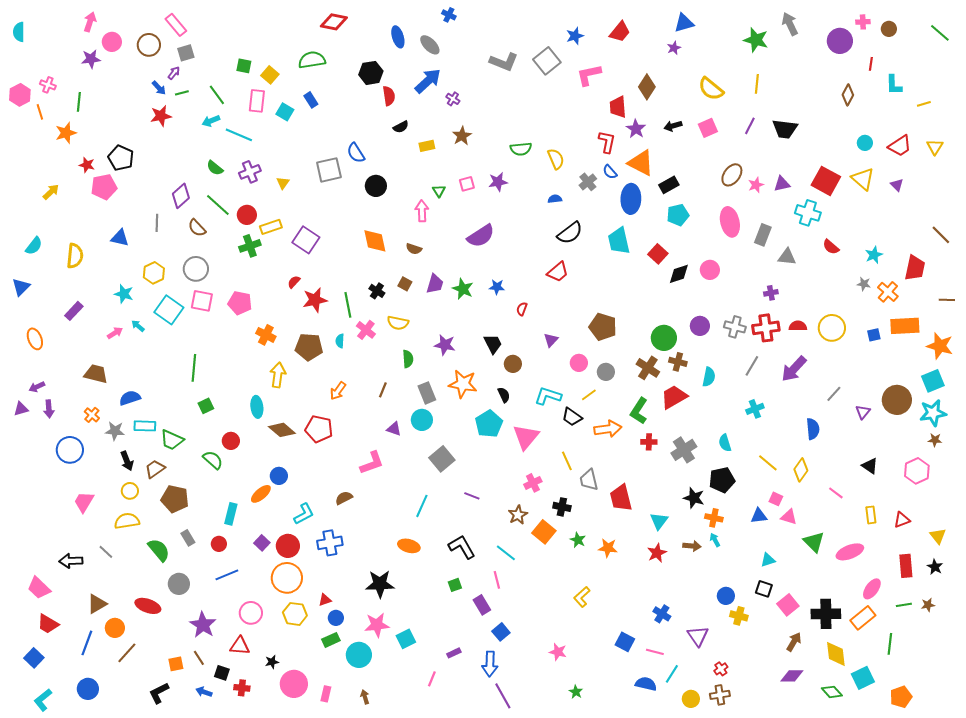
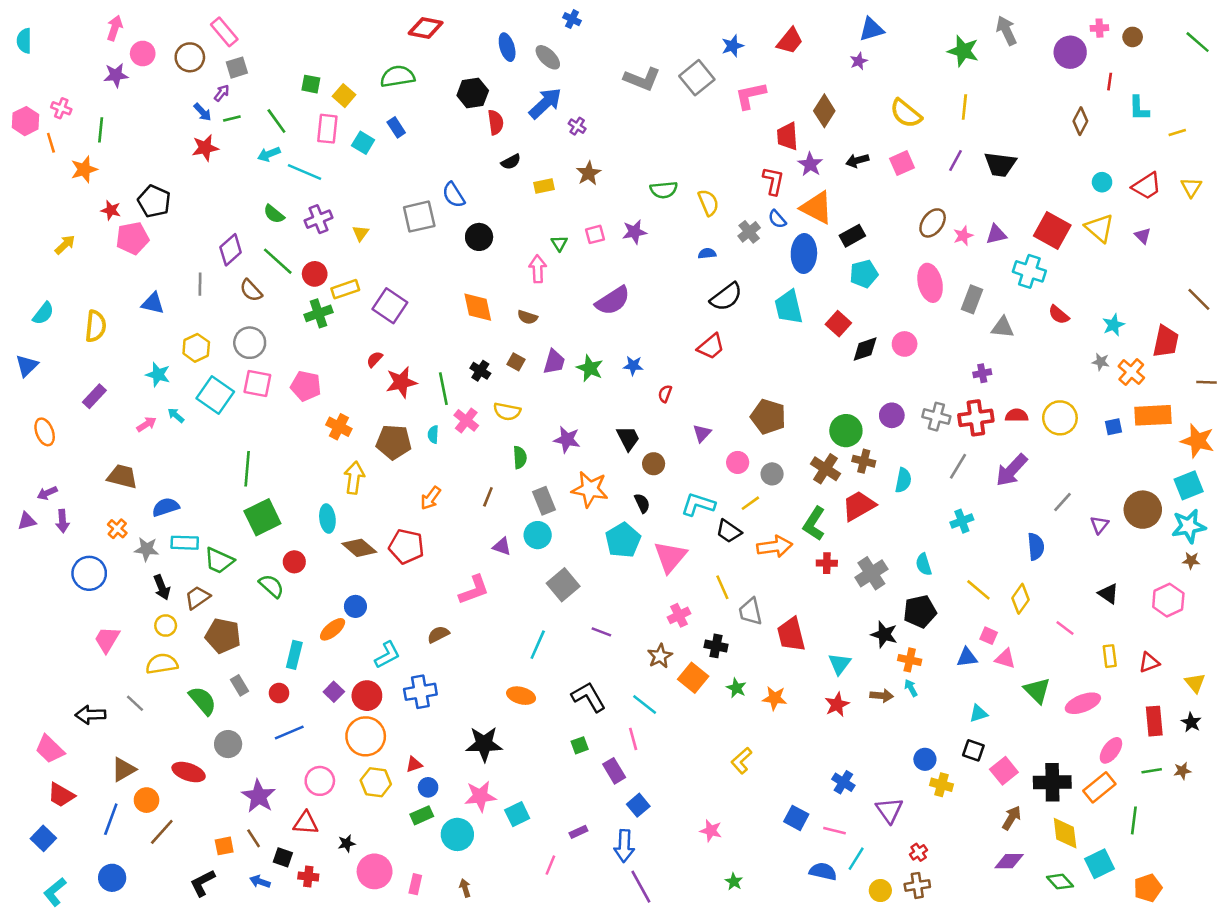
green square: (206, 406) -> (262, 517), size x1.8

